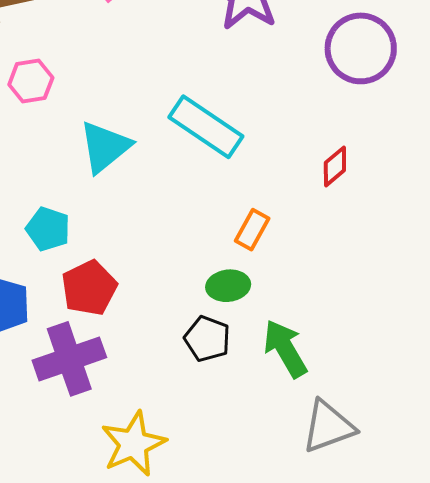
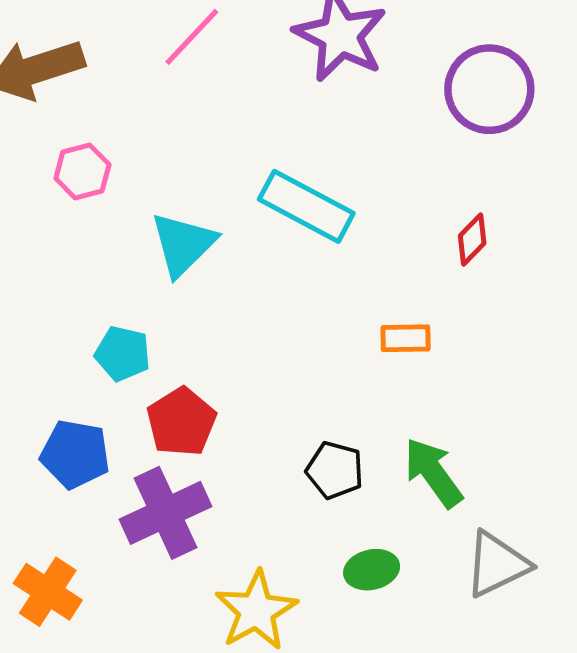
orange rectangle: (252, 230) -> (406, 338), moved, turned 66
green ellipse: (228, 286) -> (372, 570), moved

